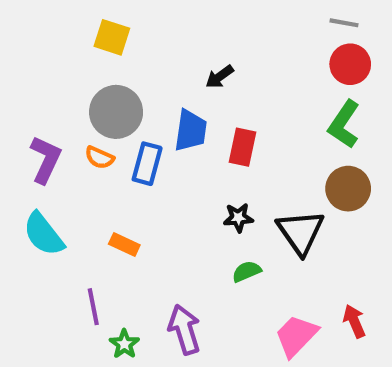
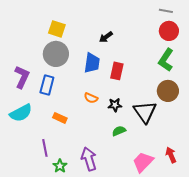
yellow square: (112, 37) -> (57, 29), moved
orange semicircle: (99, 157) -> (91, 98), moved
blue rectangle: (147, 164) -> (47, 85), moved
cyan semicircle: (44, 234) -> (21, 113), turned -80

